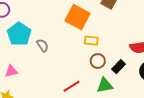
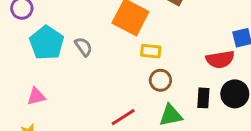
gray semicircle: (43, 45) -> (83, 47), moved
black rectangle: (119, 67) -> (203, 98), moved, turned -40

